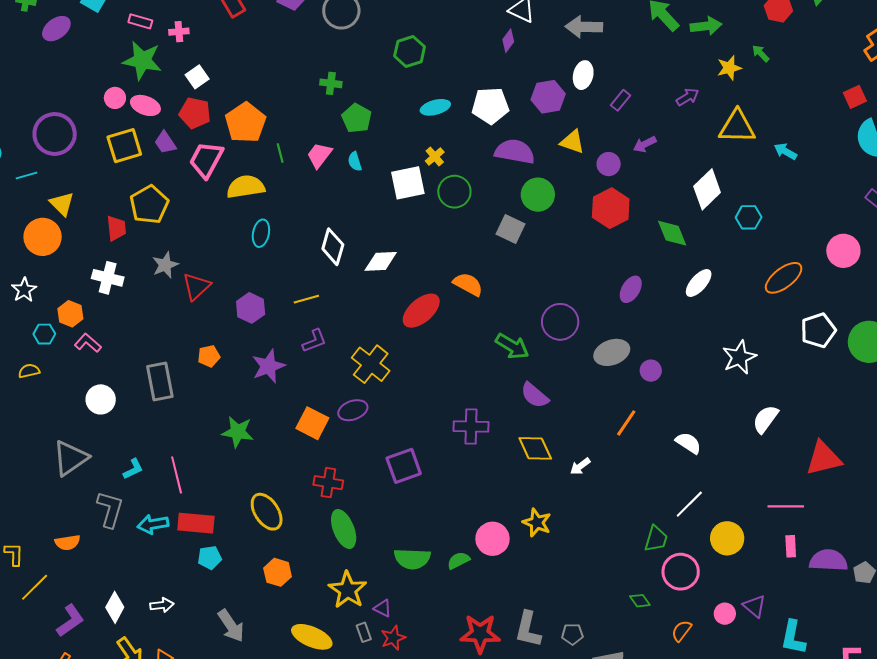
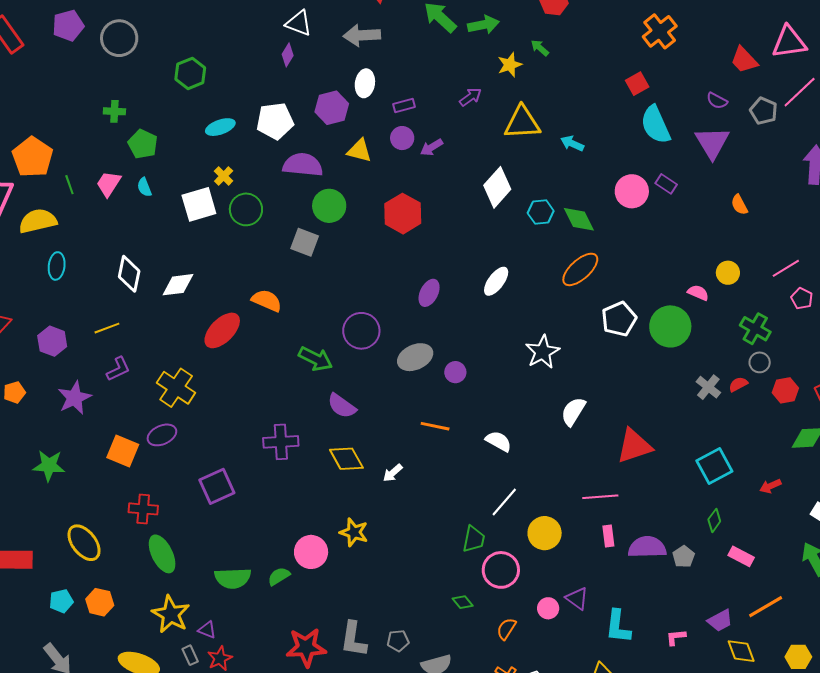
purple rectangle: (620, 100) -> (404, 106), turned 40
purple circle: (609, 164) -> (402, 138), moved
green diamond: (672, 233) -> (579, 219), moved
pink circle: (843, 251) -> (632, 191), moved
orange line: (626, 423) -> (435, 426), turned 72
cyan pentagon: (210, 558) -> (61, 601), moved

